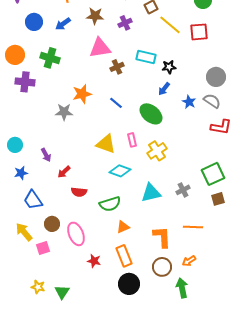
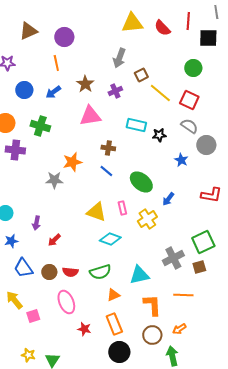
brown star: (95, 16) -> (85, 84), turned 30
red square: (199, 32) -> (189, 100), turned 30
brown cross: (117, 67) -> (108, 148), moved, turned 32
blue arrow: (164, 89) -> (168, 199), moved
gray semicircle: (212, 101) -> (189, 126), moved
blue star: (189, 102) -> (181, 160), moved
purple arrow: (46, 155) -> (36, 223), turned 40
gray cross: (183, 190) -> (173, 258), size x1.5
red semicircle: (79, 192) -> (70, 272), moved
cyan triangle: (151, 193) -> (139, 275), moved
brown square: (218, 199) -> (199, 267), moved
brown circle: (52, 224) -> (49, 272), moved

